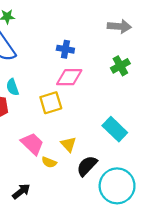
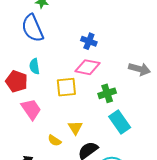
gray arrow: (119, 26) -> (139, 69), moved
green cross: (120, 66) -> (107, 93), moved
pink trapezoid: (32, 144) -> (31, 109), moved

